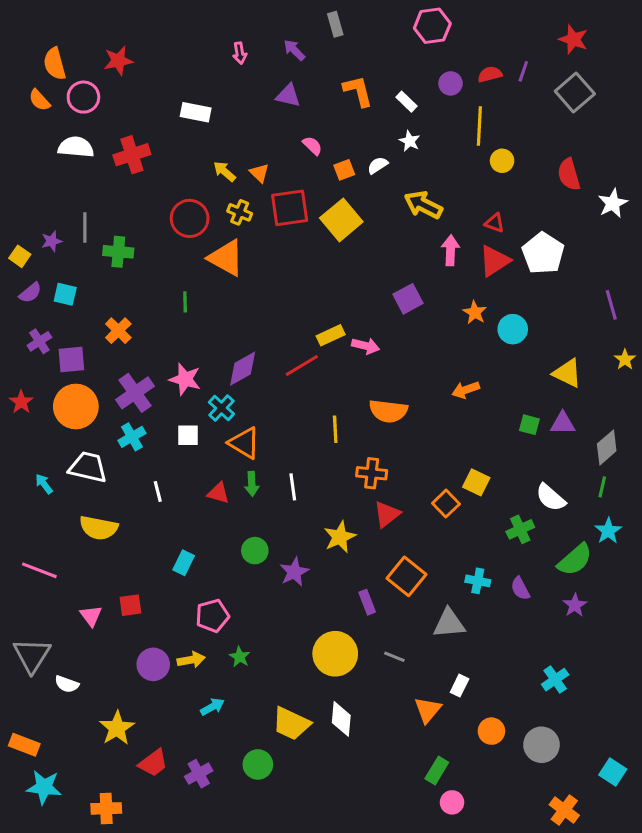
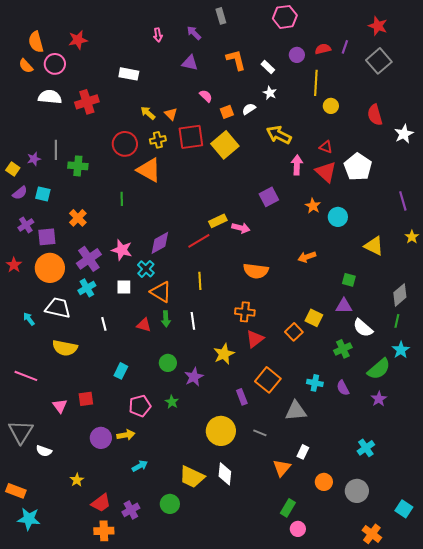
yellow cross: (240, 212) -> (158, 140), turned -35
red triangle: (494, 261) -> (326, 172), turned -45
purple triangle: (563, 423) -> (344, 306), moved
yellow line: (335, 429) -> (200, 281), moved
green star: (240, 657) -> (172, 402), moved
yellow star: (117, 728) -> (77, 480), size x0.6
orange cross: (106, 808) -> (104, 531), moved

